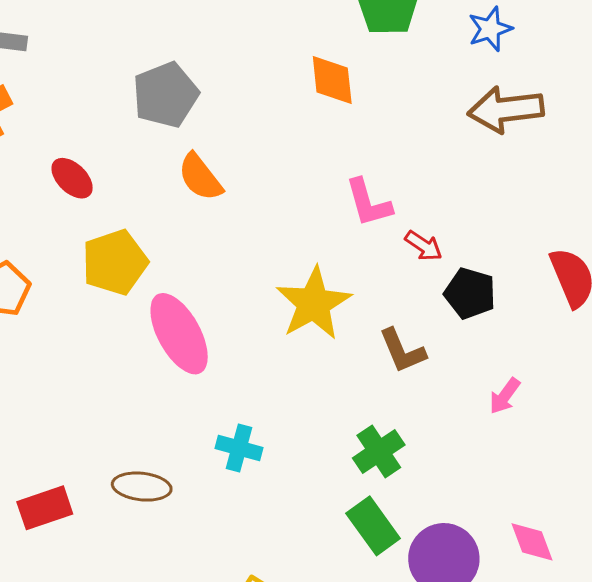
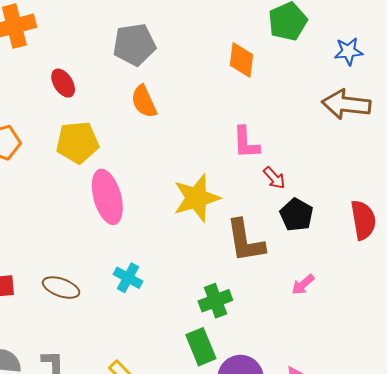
brown L-shape: (402, 351) -> (245, 241), size x1.4

